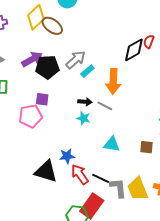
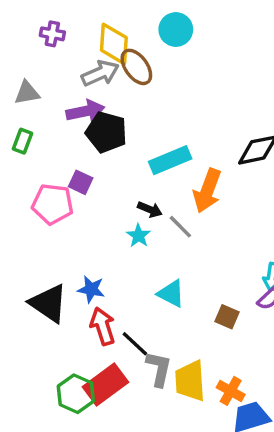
yellow diamond: (36, 17) -> (114, 44), turned -60
gray arrow: (76, 60) -> (100, 73), moved
cyan rectangle: (87, 71) -> (170, 160), size x1.6

